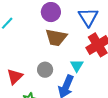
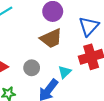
brown trapezoid: (56, 38) -> (51, 38), turned -50

